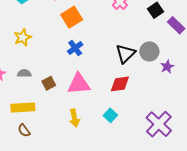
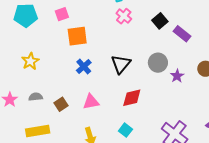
orange square: (72, 17) -> (77, 36), turned 30
black triangle: (125, 54) -> (121, 64), moved
pink triangle: (79, 84) -> (91, 102), size x0.7

